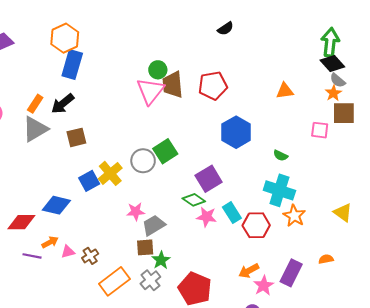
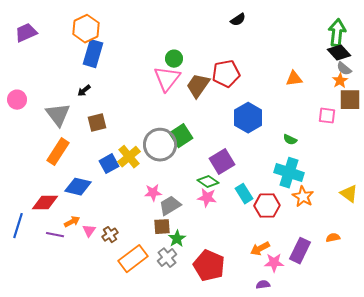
brown trapezoid: (173, 85) -> (198, 86), moved, turned 40
orange rectangle: (35, 104) -> (58, 152), moved, size x1.5
black arrow: (63, 104) -> (84, 91), size x0.6
gray triangle: (35, 129) -> (58, 115), turned -36
gray circle: (143, 161) -> (160, 145), size x1.4
pink star: (206, 217) -> (207, 198), moved
pink triangle: (68, 252) -> (89, 231), turned -40
pink star: (264, 286) -> (274, 263), turned 30

